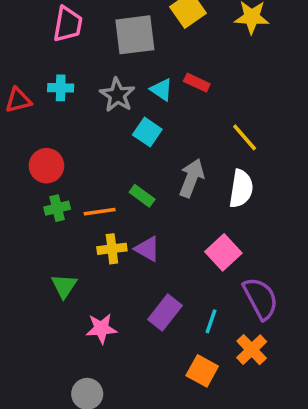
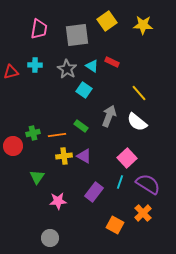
red circle: (46, 166) -> (13, 146), moved
white semicircle: (241, 189) -> (137, 122), turned 120
purple semicircle: (261, 298) -> (148, 184), turned -30
cyan line: (211, 321) -> (120, 182), moved

